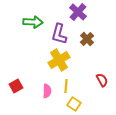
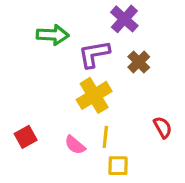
purple L-shape: (59, 34) -> (94, 54), turned 65
pink semicircle: (47, 91) -> (75, 145), turned 128
yellow square: (74, 104) -> (118, 166), turned -32

